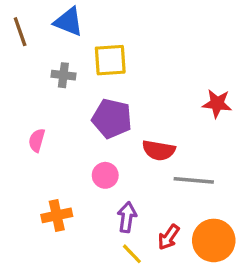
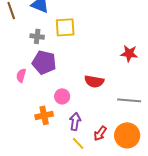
purple pentagon: (112, 119) -> (44, 62), moved
gray line: (194, 180) -> (129, 100), moved
orange cross: (57, 215) -> (44, 115), moved

